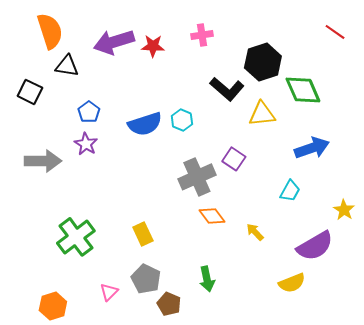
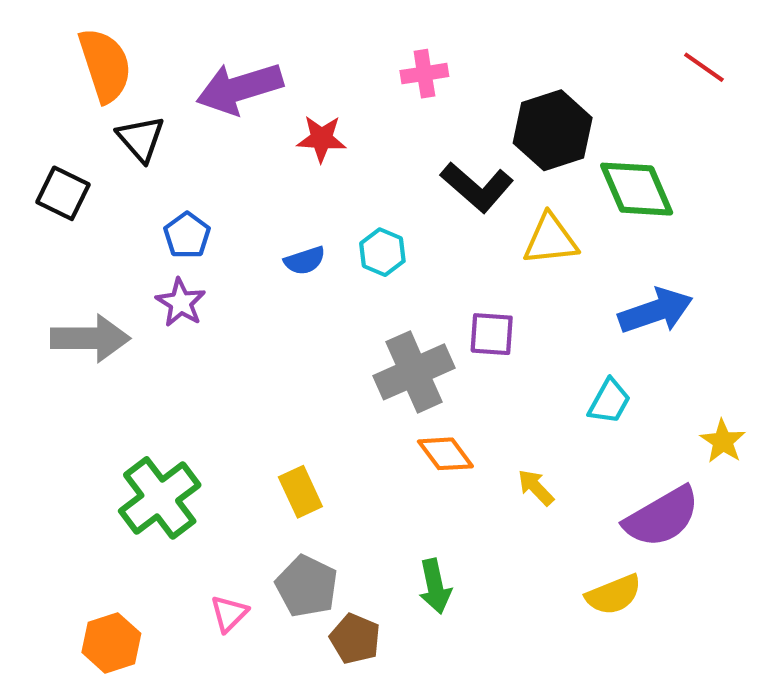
red star: (153, 46) -> (321, 139), moved
black triangle: (67, 66) -> (141, 139), turned 40
blue semicircle: (145, 124) -> (305, 261), size x0.6
purple square: (234, 159) -> (492, 334), turned -30

